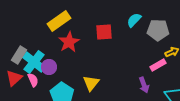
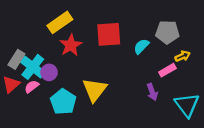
cyan semicircle: (134, 20) -> (141, 46), moved
red square: (104, 32) -> (109, 34), size x1.4
pink semicircle: (33, 80) -> (32, 86), turned -104
yellow triangle: (91, 83) -> (95, 90), size x1.4

